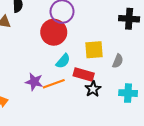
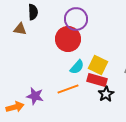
yellow square: (94, 50) -> (98, 65), moved, turned 30
purple star: (34, 82) -> (35, 96), moved

